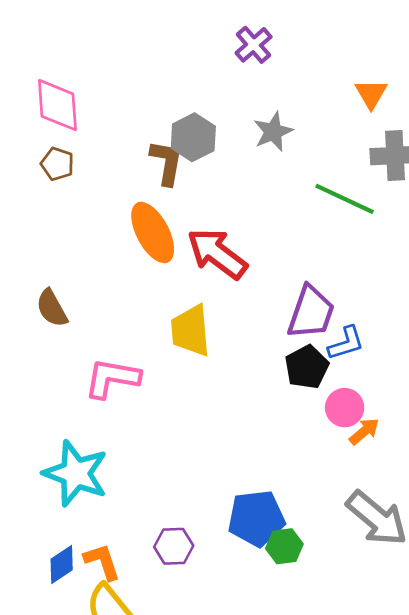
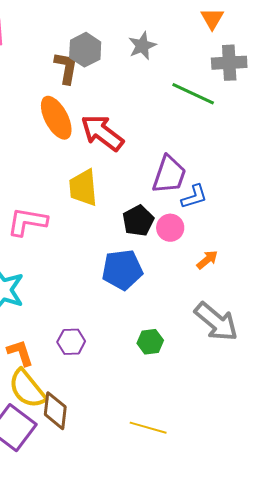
black pentagon: (307, 367) -> (138, 221), moved
pink circle: (345, 408) -> (170, 228), moved
blue pentagon: (256, 518) -> (122, 270), moved

